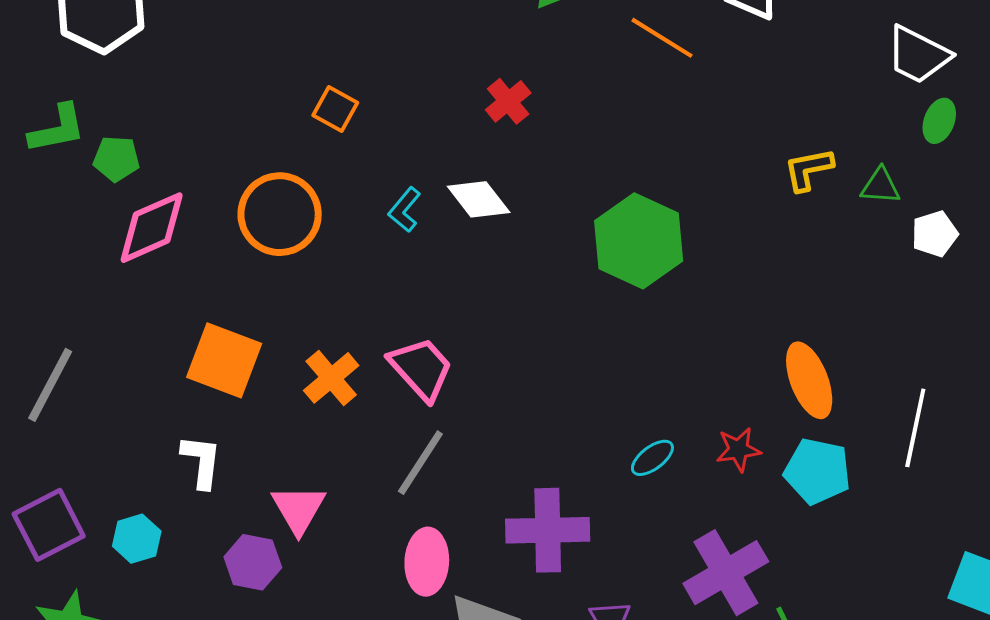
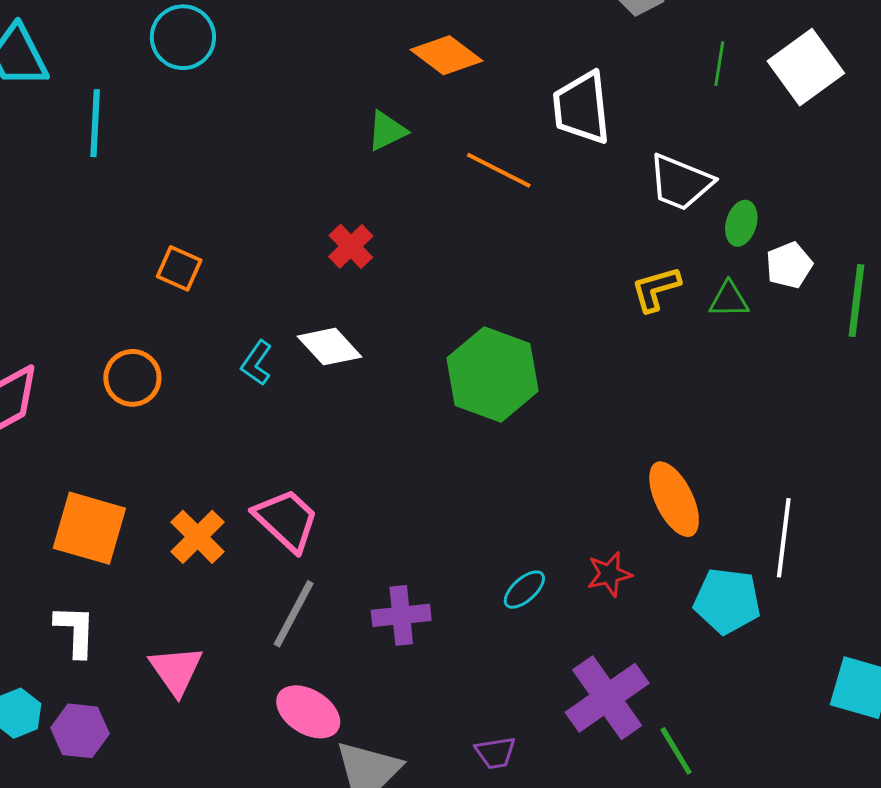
white trapezoid: (918, 55) -> (680, 182), moved
green ellipse: (939, 121) -> (741, 223), moved
orange circle: (280, 214) -> (132, 378), size x0.7
white pentagon: (935, 234) -> (789, 265), moved
cyan pentagon: (817, 471) -> (727, 601), moved
purple cross: (548, 530) -> (401, 615), moved, size x0.7
purple hexagon: (253, 562) -> (80, 731), moved
pink ellipse: (427, 562) -> (308, 712), turned -56

